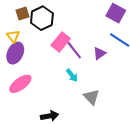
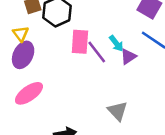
pink rectangle: (61, 42) -> (80, 42), turned -36
cyan arrow: (72, 75) -> (116, 43), moved

